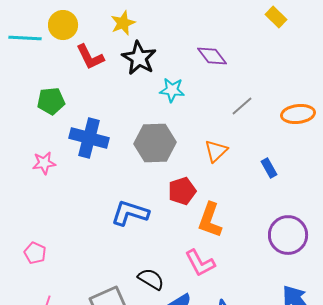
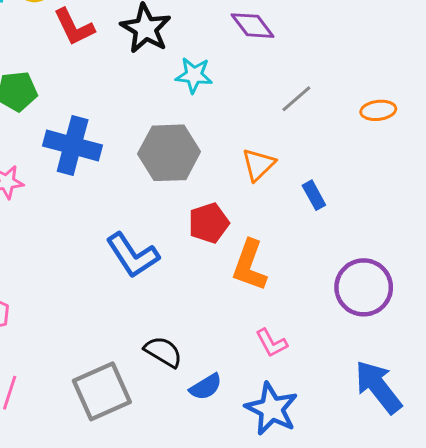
orange ellipse: (298, 114) -> (378, 110), size x0.7
blue rectangle: (269, 168) -> (314, 195), moved
blue L-shape: (130, 213) -> (133, 255), turned -141
pink L-shape: (200, 263) -> (271, 343), moved, size x0.7

